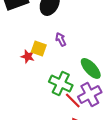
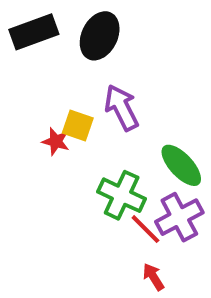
purple arrow: (61, 39) -> (122, 108), size x1.6

